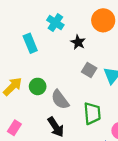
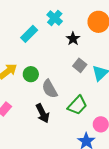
cyan rectangle: (30, 43) -> (29, 34), turned 60
green trapezoid: (92, 113) -> (77, 105), turned 40

